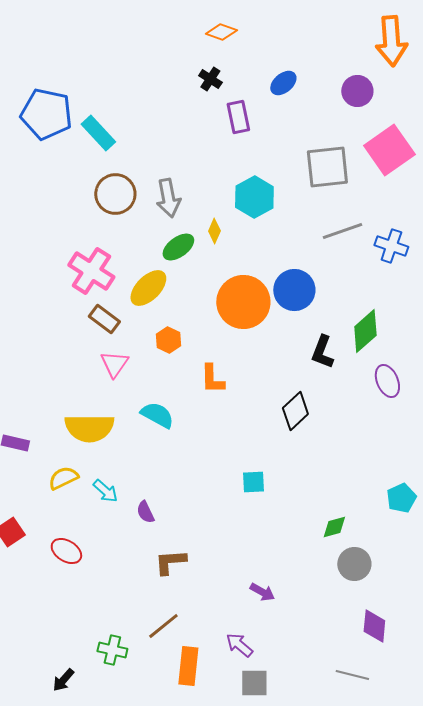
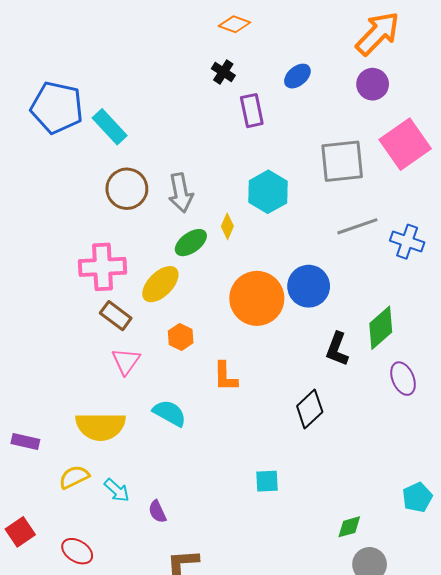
orange arrow: (391, 41) -> (378, 33), moved, turned -132
pink cross: (91, 271) -> (103, 267), turned -36

